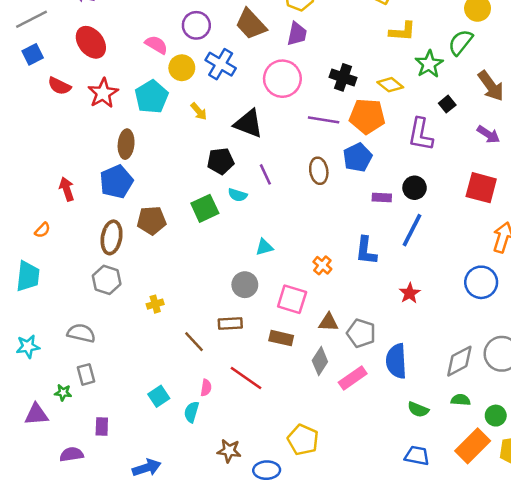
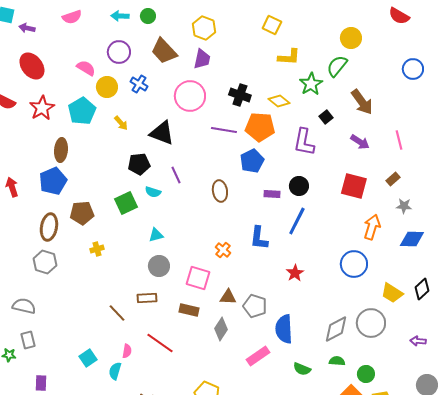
blue cross: (221, 64) -> (139, 84), size x0.7
brown ellipse: (319, 171) -> (220, 191), moved
cyan triangle: (264, 247) -> (156, 235), moved
yellow cross: (155, 304) -> (97, 249), moved
pink rectangle: (353, 378) -> (258, 356), moved

